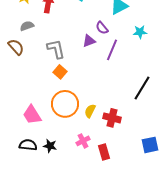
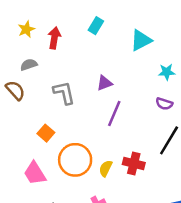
purple semicircle: (102, 28) -> (164, 104), moved, turned -32
purple line: (112, 50) -> (114, 113), moved
orange square: (60, 72) -> (46, 133), moved
red cross: (112, 118) -> (134, 164), moved

